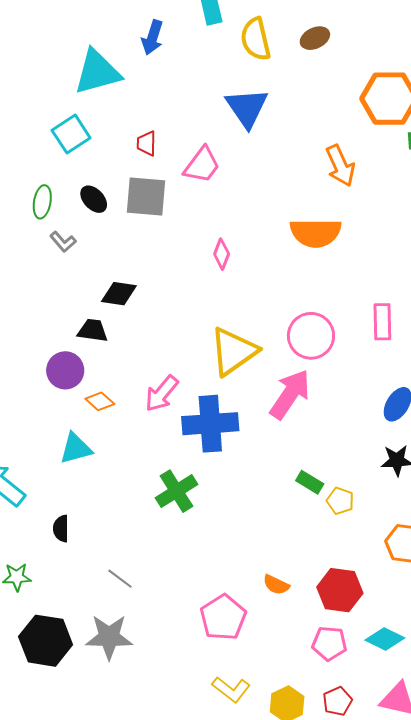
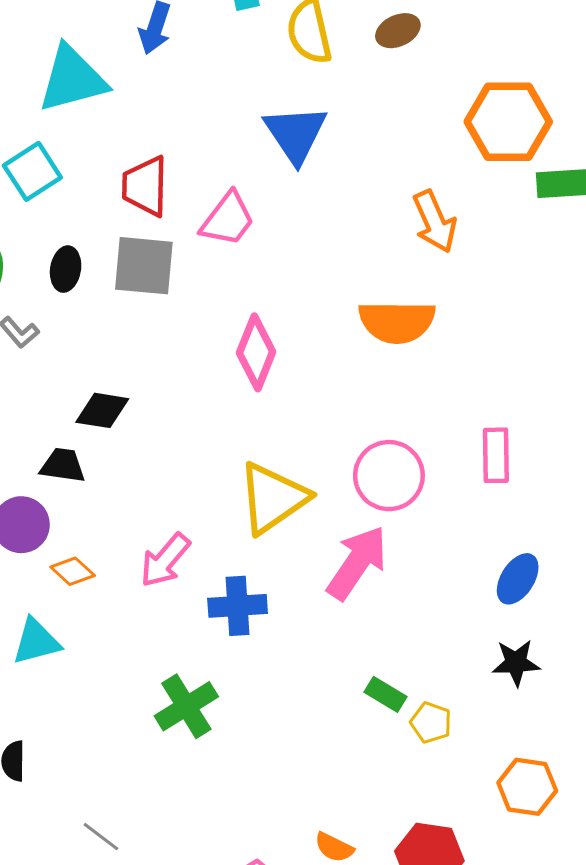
red trapezoid: (147, 143) -> (145, 186), size x1.6
black ellipse: (94, 199) -> (66, 269), turned 52
pink diamond: (222, 254) -> (256, 352), size x1.6
blue cross: (210, 424) -> (238, 606), size x0.7

